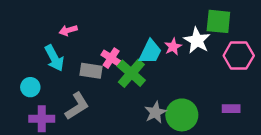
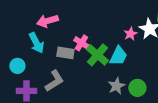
pink arrow: (68, 30) -> (47, 21), size x1.5
cyan trapezoid: (150, 52) -> (118, 56), moved
green circle: (182, 115) -> (137, 88), size x0.7

